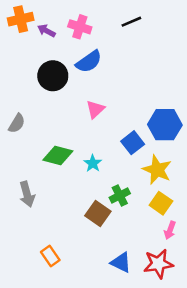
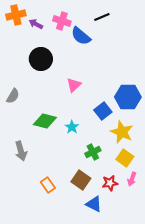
blue semicircle: (89, 62) -> (81, 36), moved, turned 75
brown square: (98, 214) -> (81, 180), moved
orange rectangle: (50, 256) -> (48, 185), moved
red star: (158, 264) -> (110, 183), moved, size x0.7

